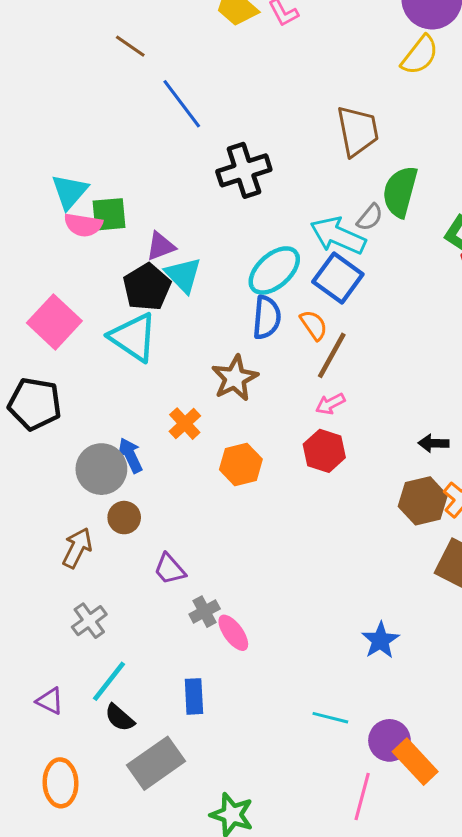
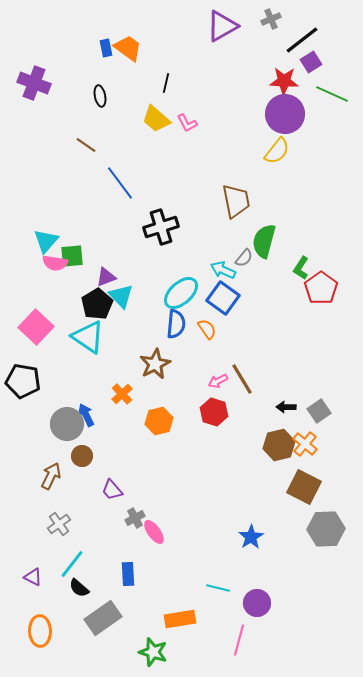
cyan arrow: (338, 236) -> (223, 270), size x0.7
brown line: (332, 355) -> (242, 379), moved, turned -60
orange rectangle: (415, 762) -> (180, 619), moved, turned -56

